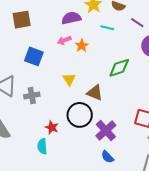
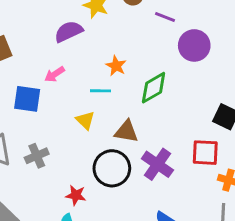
cyan line: (107, 28) -> (101, 91), moved
pink arrow: (64, 40) -> (55, 74), moved
orange star: (82, 46) -> (116, 66), moved
purple cross: (106, 130) -> (157, 164), moved

